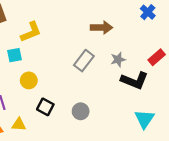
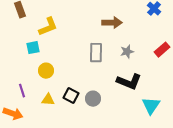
gray rectangle: (84, 61) -> (96, 53), turned -36
black L-shape: (135, 80) -> (129, 82), moved
black square: (45, 107) -> (71, 96), moved
yellow triangle: (19, 125) -> (48, 100), moved

